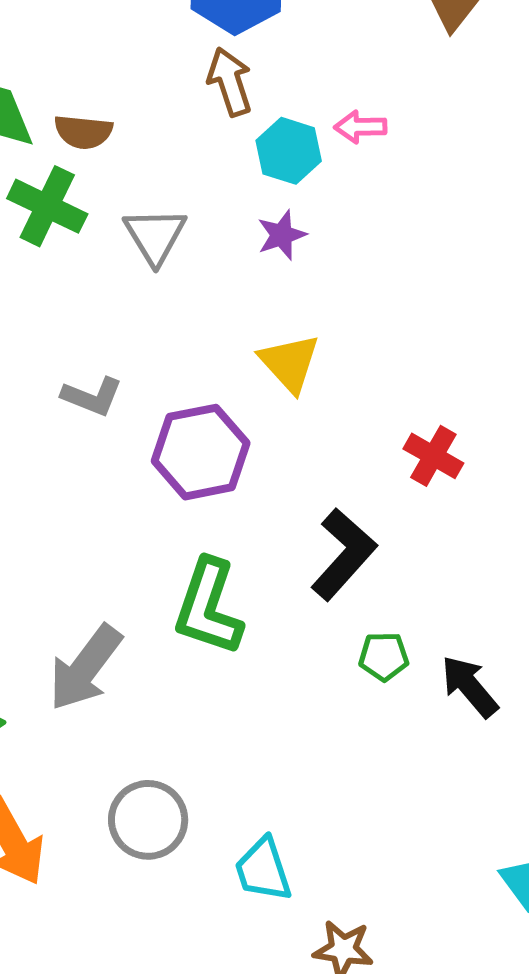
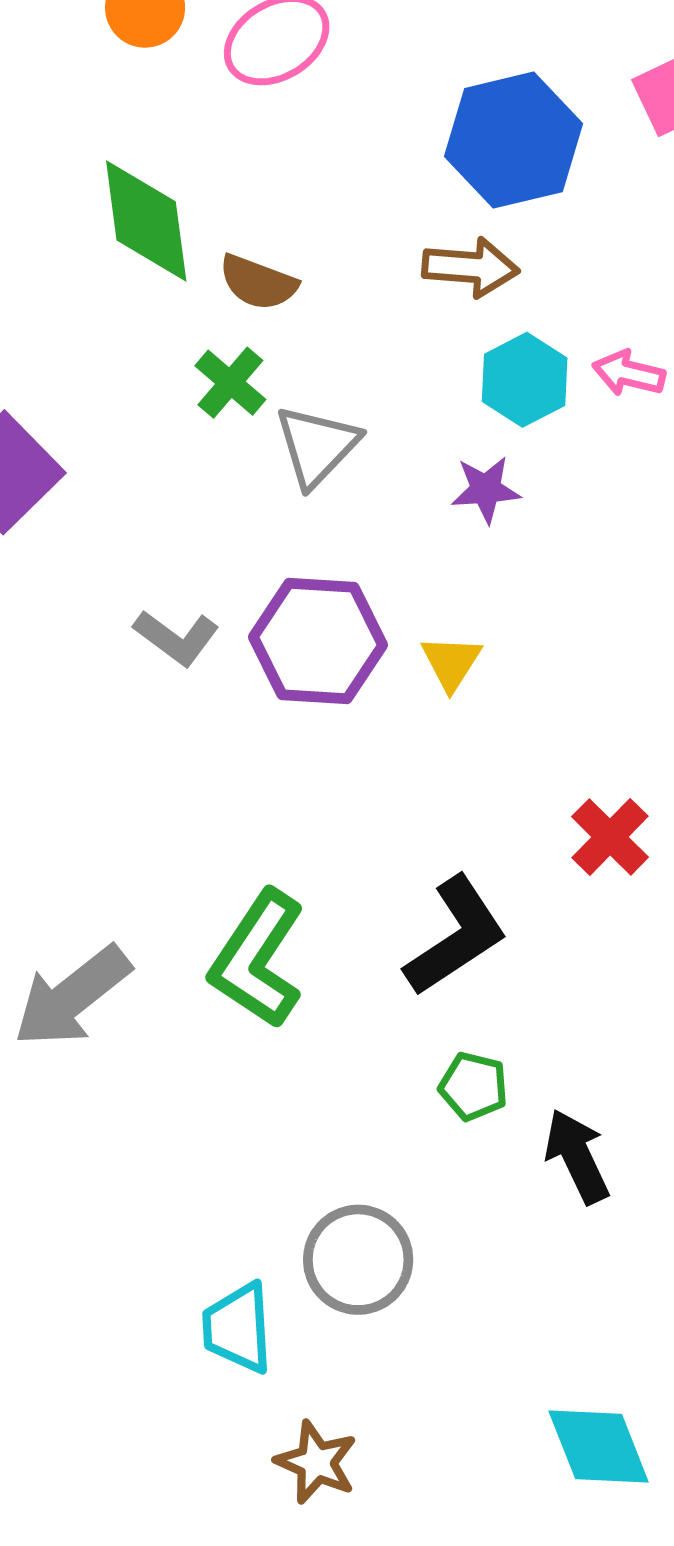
brown arrow: (230, 82) -> (471, 267), turned 98
green cross: (47, 206) -> (230, 383), moved, size x0.7
yellow triangle: (290, 363) -> (451, 663), size x0.7
purple hexagon: (201, 452) -> (318, 641), moved
gray circle: (148, 820) -> (358, 1260), moved

